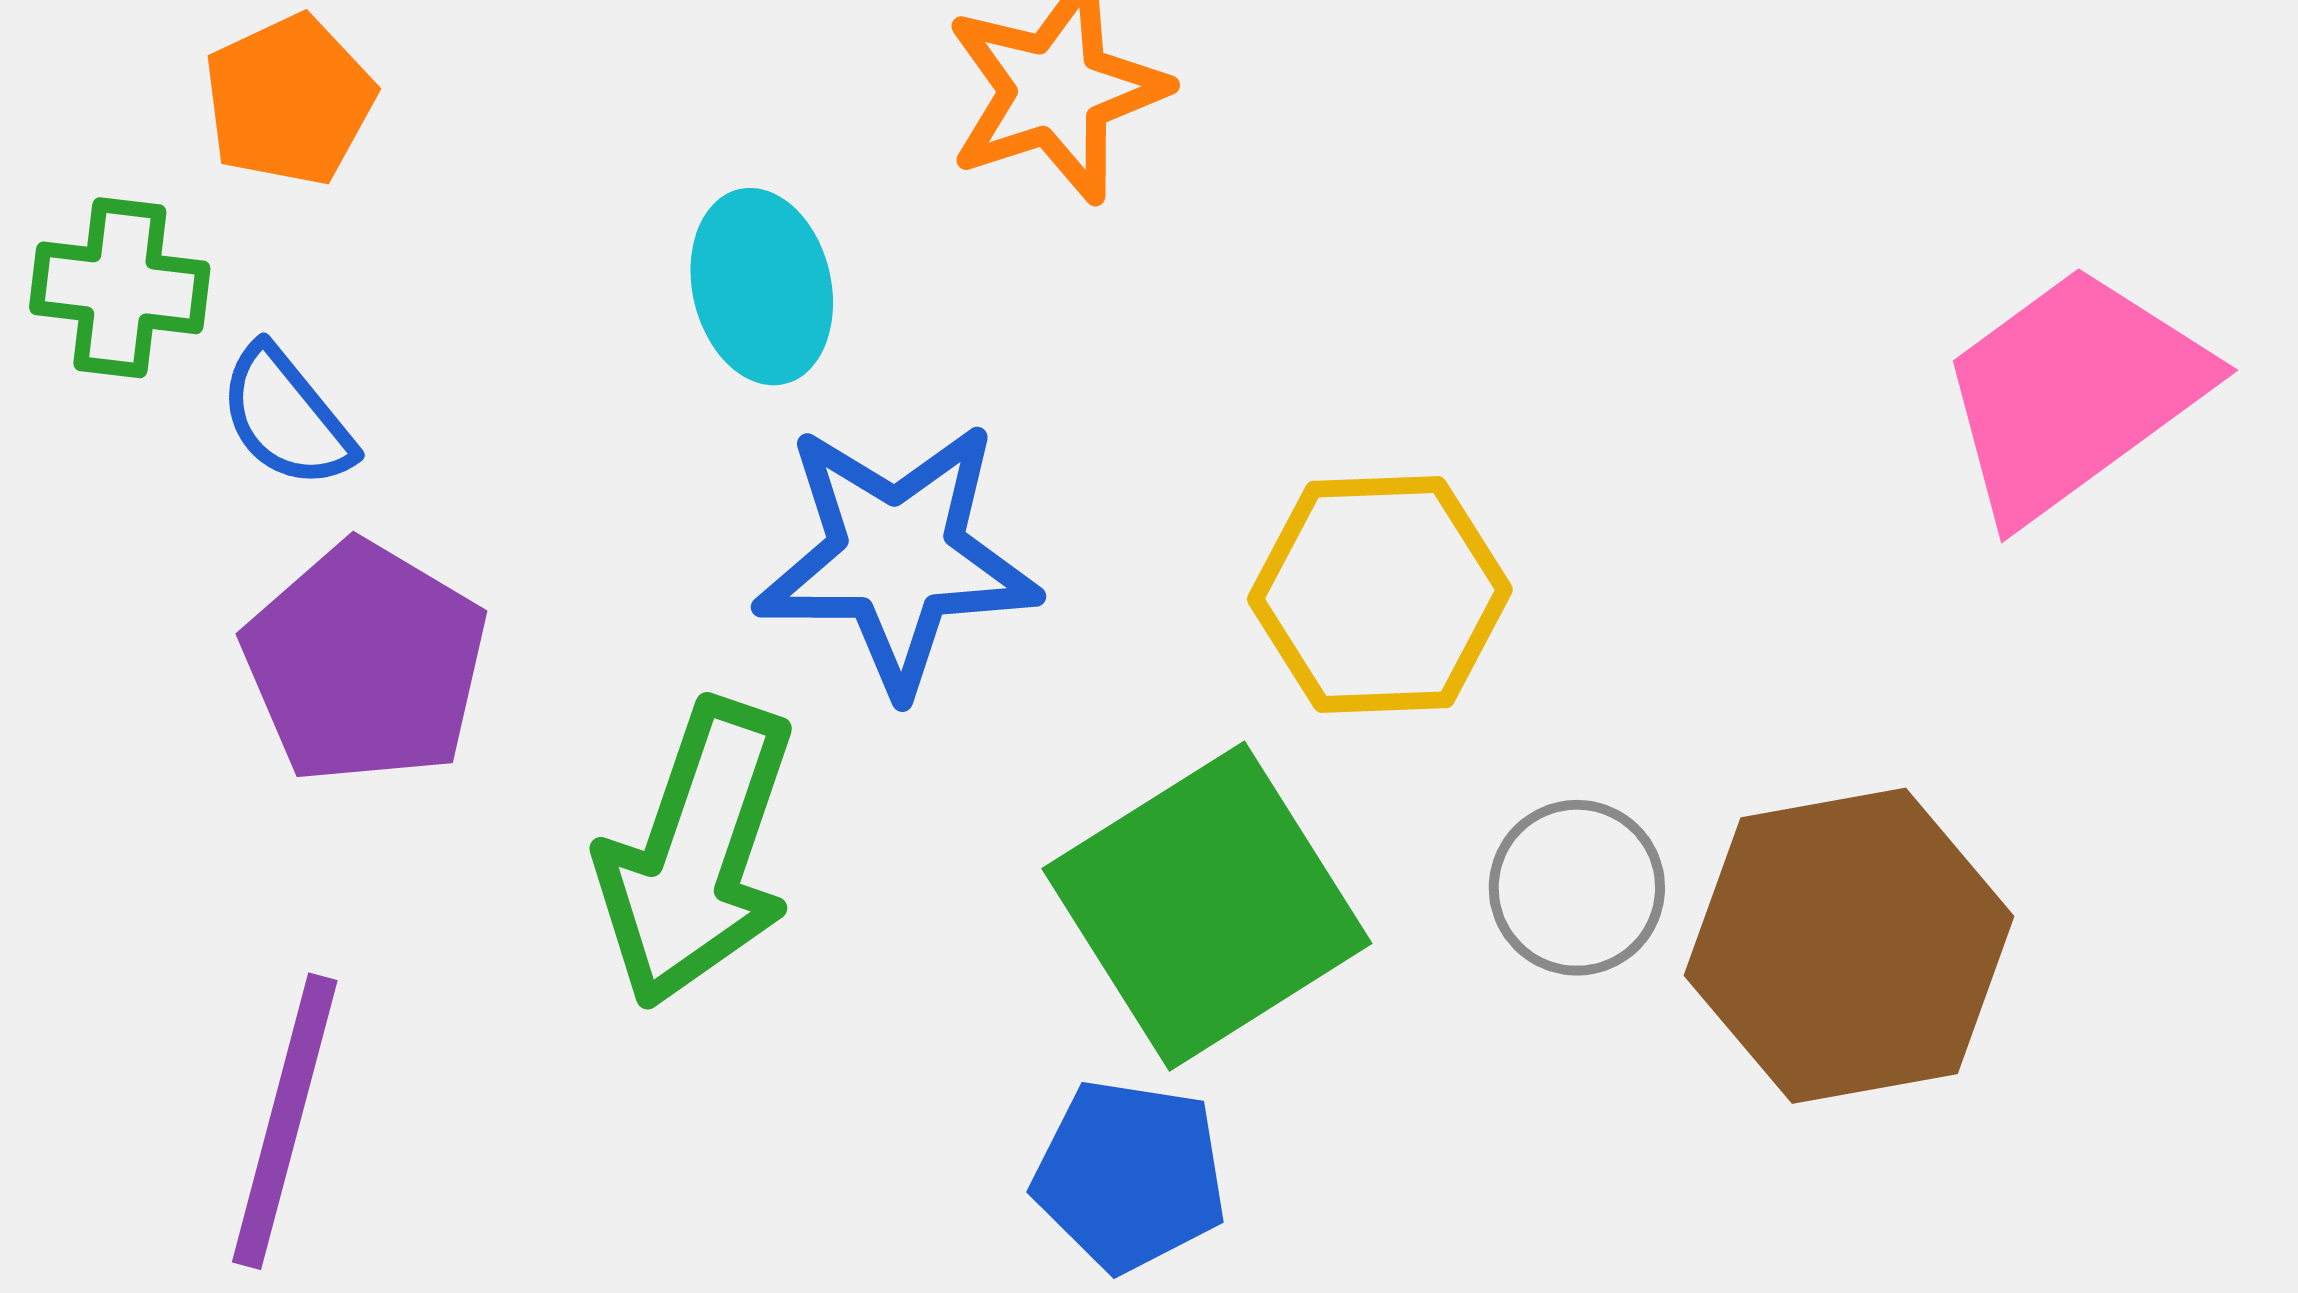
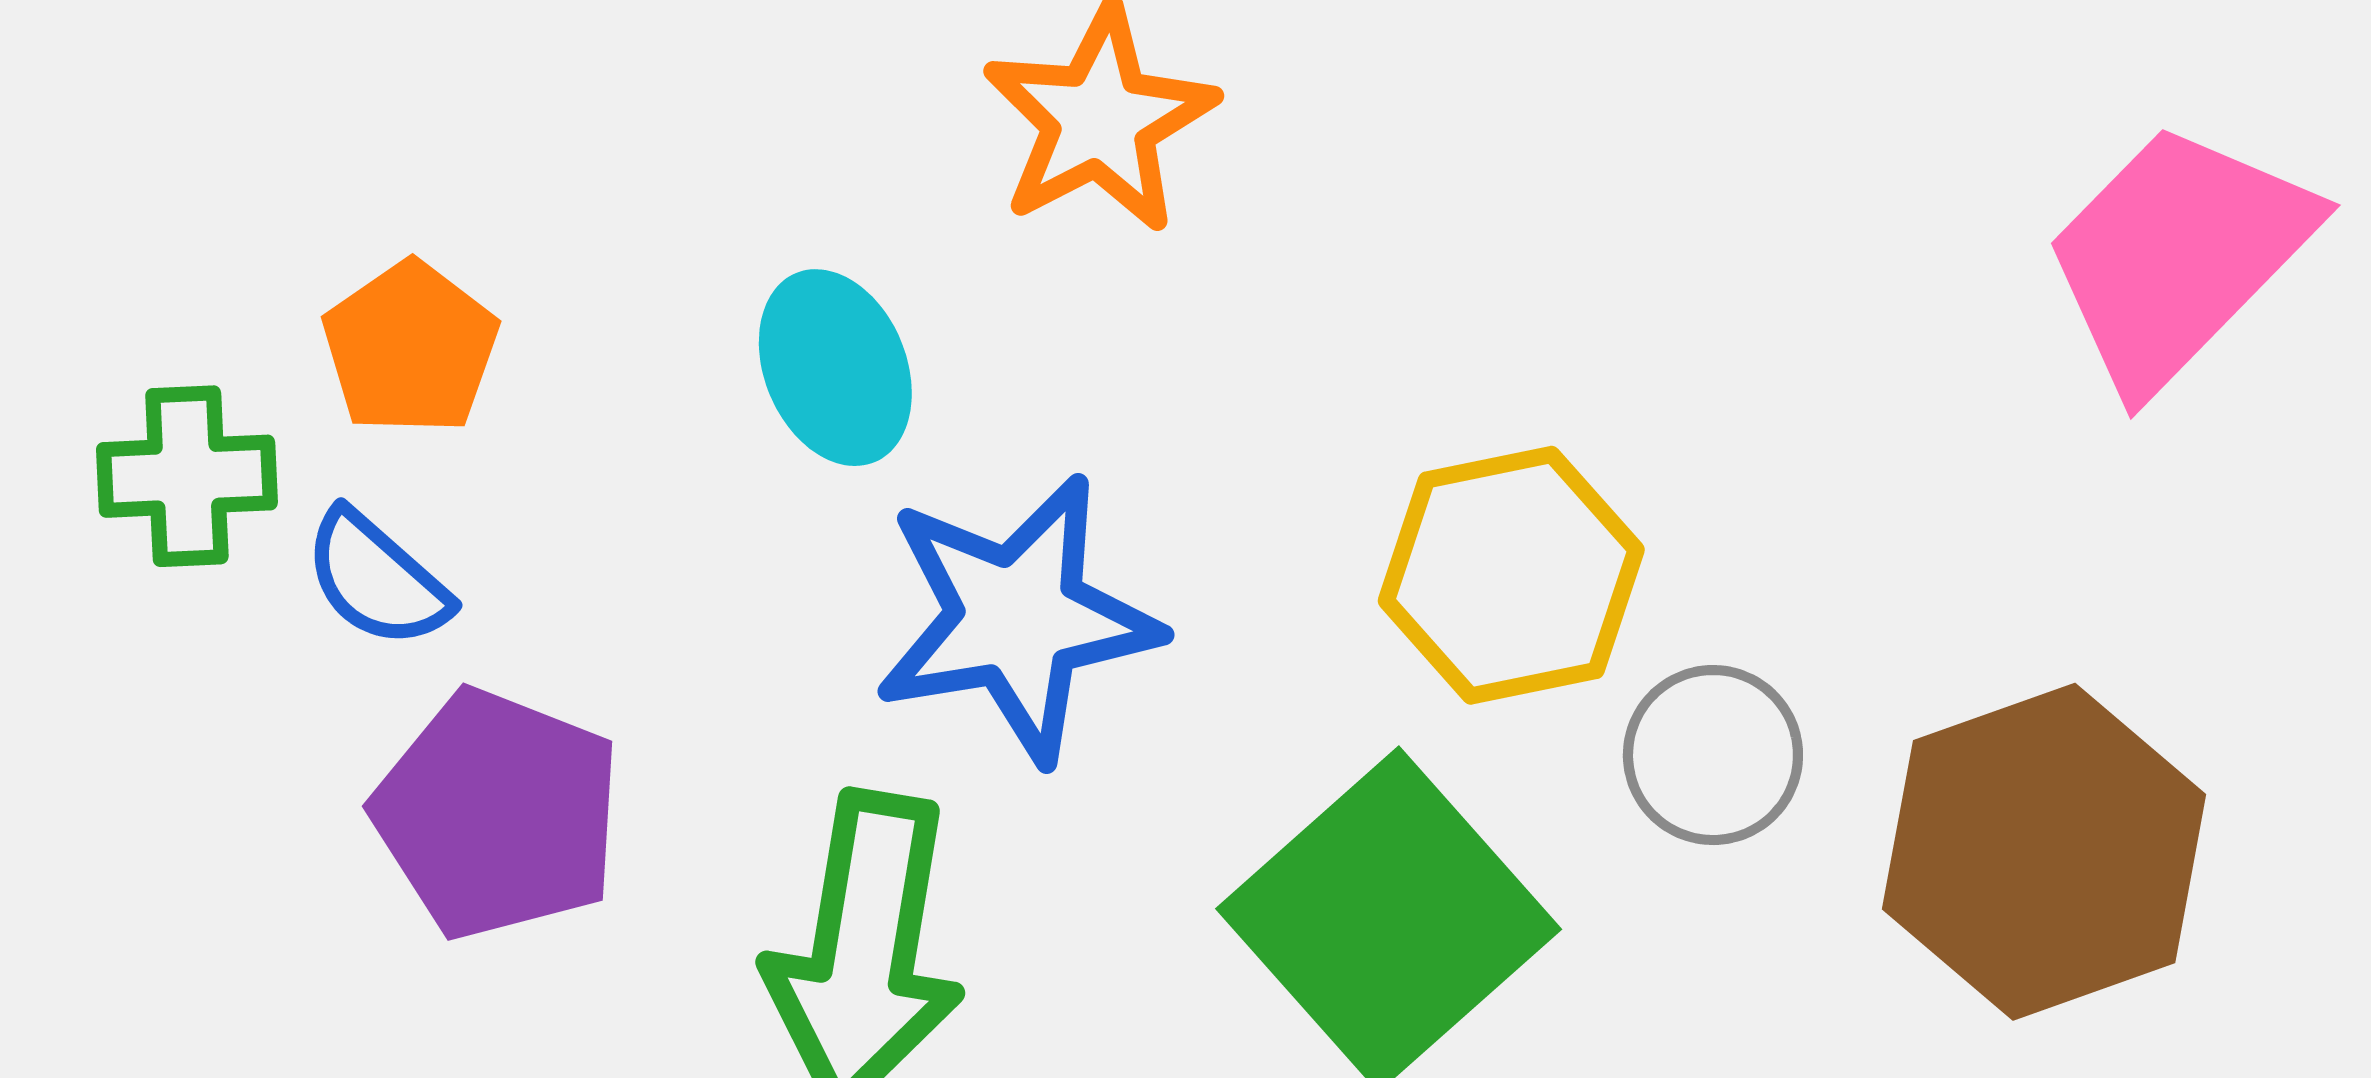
orange pentagon: (289, 100) -> (410, 348), moved
gray circle: (1577, 888) -> (1713, 755), moved

